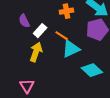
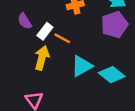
orange line: (62, 36) -> (62, 38), moved
cyan triangle: (71, 49) -> (82, 66), moved

